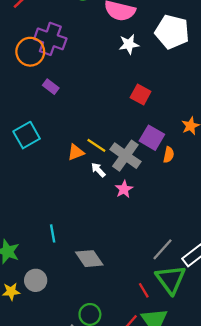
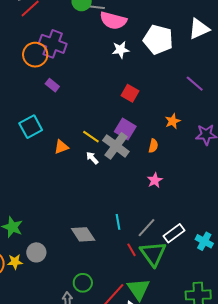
purple square: (152, 138) -> (125, 129), moved
orange triangle: (76, 152) -> (61, 147), moved
pink star: (124, 189) -> (155, 180), moved
cyan line: (53, 233) -> (118, 222), moved
red line: (144, 290) -> (132, 250), moved

